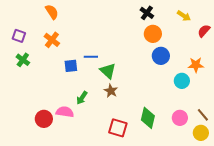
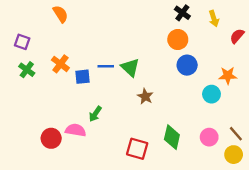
black cross: (147, 13) -> (182, 13), moved
yellow arrow: (184, 16) -> (214, 19), turned 40
orange cross: (52, 40) -> (60, 64), moved
green triangle: (108, 71) -> (130, 67), moved
brown star: (111, 91) -> (145, 96), moved

